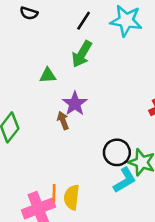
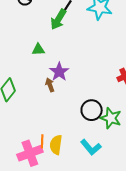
green arrow: (82, 54) -> (58, 19), moved
cyan L-shape: (125, 180) -> (91, 147), moved, turned 80

